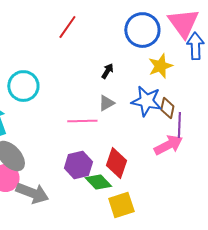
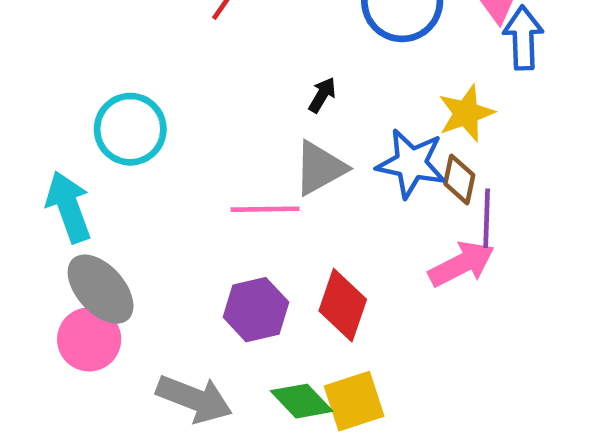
yellow star: (160, 66) -> (466, 113), moved
gray triangle: (106, 103) -> (320, 168), size x1.5
green diamond: (98, 182) -> (302, 401), moved
gray arrow: (32, 193) -> (194, 399), moved

